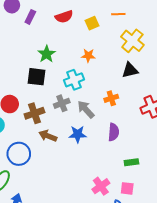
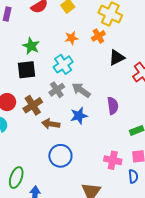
black triangle: (130, 70) -> (117, 58), moved
orange cross: (111, 98) -> (98, 36), moved
blue circle: (19, 154) -> (60, 156), moved
pink cross: (101, 186) -> (113, 160), turned -30

